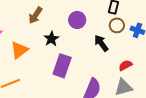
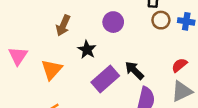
black arrow: (101, 43) -> (134, 70), moved
purple rectangle: (62, 66) -> (105, 79), turned 40

